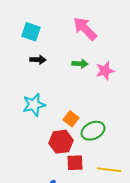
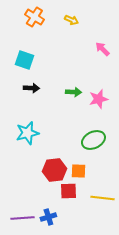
pink arrow: (85, 29) -> (102, 49), moved, size x0.6
orange square: (71, 119) -> (78, 171), moved, turned -35
green ellipse: (93, 131) -> (93, 140), moved

